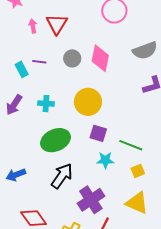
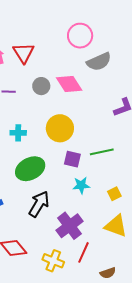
gray semicircle: (145, 51) -> (99, 62), moved
pink diamond: (100, 58) -> (69, 84), turned -40
green line: (131, 145) -> (102, 152), moved, turned -30

